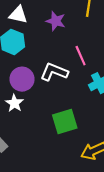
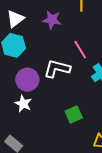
white triangle: (18, 15) -> (15, 19), turned -42
green square: (65, 121) -> (74, 115), size x0.7

